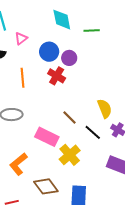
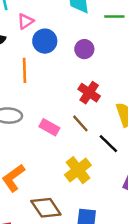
blue circle: (49, 52) -> (45, 41), moved
red cross: (57, 76) -> (89, 93), moved
pink rectangle: (47, 137) -> (49, 127), moved, size x0.7

